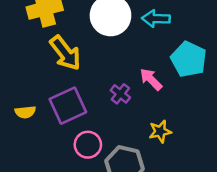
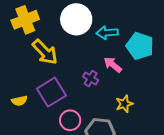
cyan arrow: (156, 19) -> (107, 33), moved

